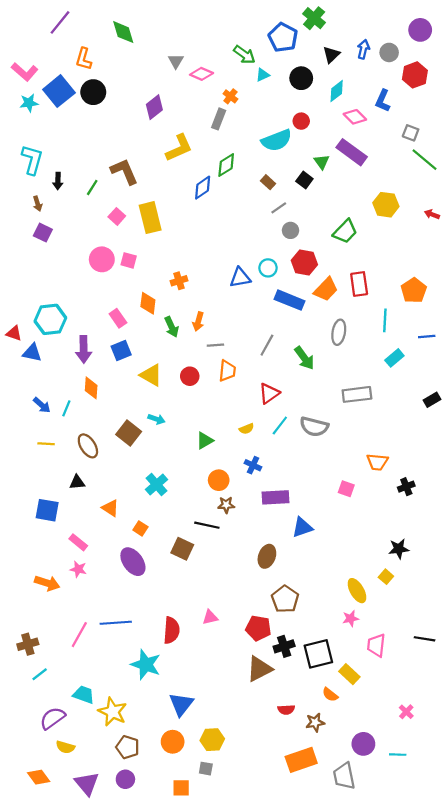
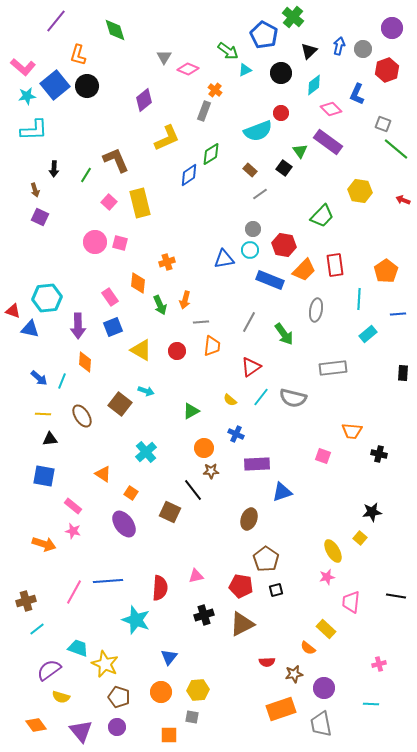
cyan L-shape: (32, 160) -> (34, 130), moved, turned 72
gray circle: (290, 230) -> (253, 229), moved
black rectangle: (432, 400) -> (403, 373), turned -56
yellow semicircle: (247, 429) -> (230, 400), turned 64
black triangle: (77, 482) -> (50, 439), moved
black cross: (406, 487) -> (379, 454), turned 35
black line: (207, 525) -> (193, 490), turned 40
black cross: (284, 646) -> (204, 615), moved
black square: (318, 654) -> (276, 590), moved, size x0.5
blue triangle: (181, 704) -> (169, 657), size x0.7
pink cross: (406, 712) -> (379, 664), turned 32
purple circle: (363, 744) -> (324, 688), moved

